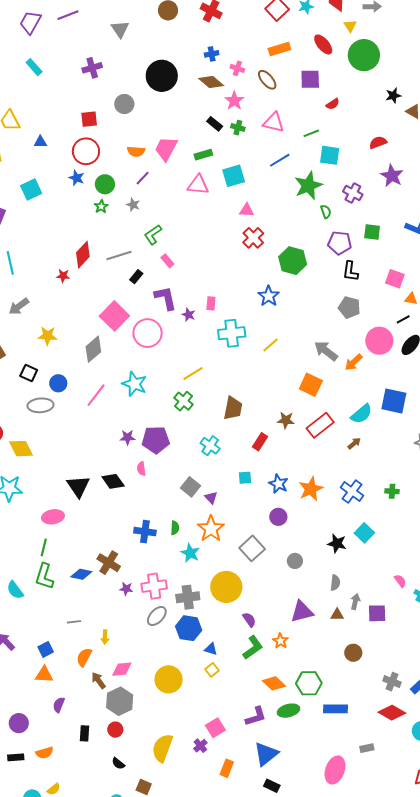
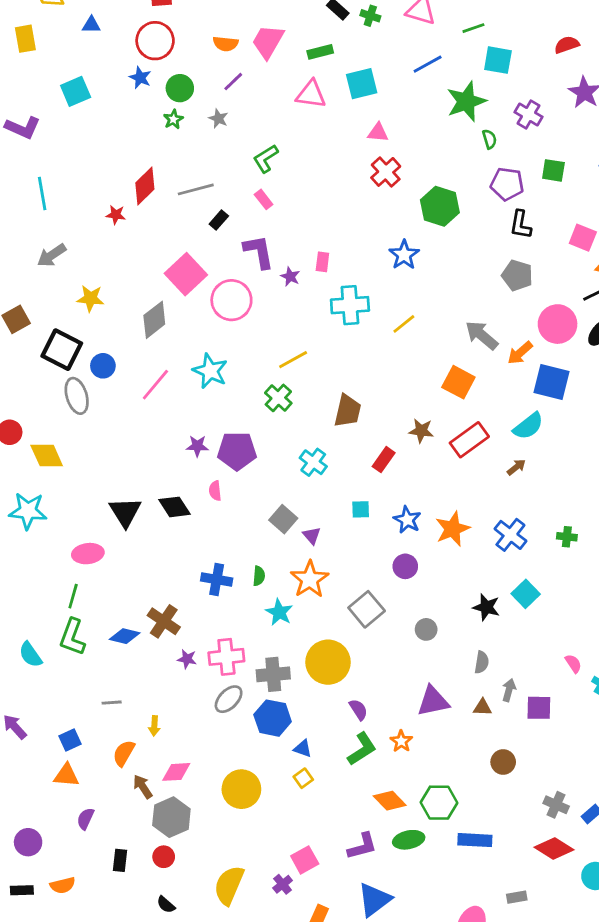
green L-shape: (153, 235) -> (266, 159), moved
black square: (29, 373) -> (62, 350), size x1.6
blue square: (394, 401) -> (551, 382), moved
gray ellipse: (41, 405) -> (77, 396), turned 75

